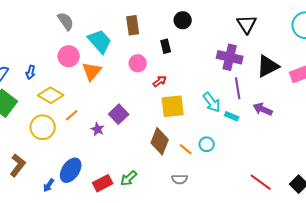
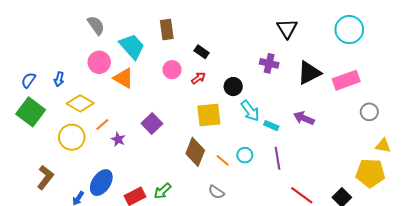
black circle: (183, 20) -> (233, 87), moved
black rectangle: (166, 46) -> (202, 52), turned -40
purple cross: (230, 57) -> (269, 63), size x0.7
orange triangle: (92, 71) -> (123, 78), turned -40
red arrow: (160, 81) -> (198, 78), moved
purple line: (238, 88) -> (278, 158), moved
purple star: (98, 129) -> (118, 139), moved
gray semicircle: (180, 179) -> (216, 192), turned 35

